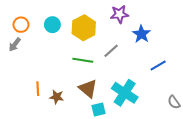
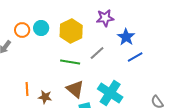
orange circle: (21, 25) -> (22, 30), moved
blue line: (158, 66) -> (135, 57), moved

